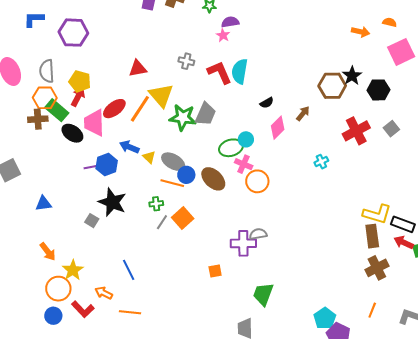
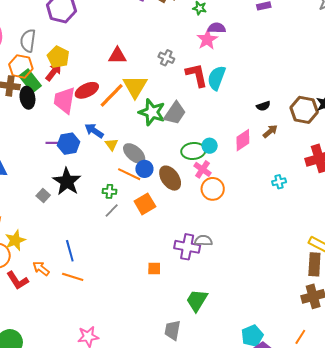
pink star: (223, 35) -> (207, 40), size x1.5
black semicircle: (267, 103) -> (263, 106), moved
black ellipse: (72, 133) -> (27, 98), moved, turned 35
orange square: (183, 218) -> (145, 204), moved
orange line: (130, 312) -> (73, 277), moved

